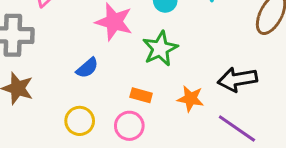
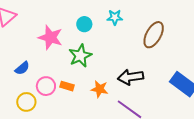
blue semicircle: (87, 68) -> (22, 68), moved
pink circle: (129, 126) -> (46, 86), moved

